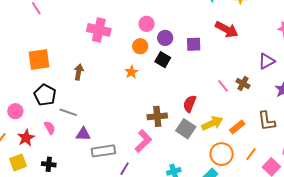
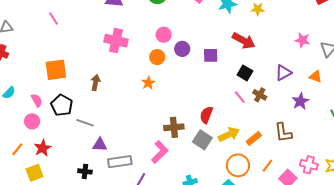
black square: (163, 60) -> (245, 73), moved
pink semicircle: (50, 128) -> (37, 100), moved
black cross: (49, 164) -> (85, 171), moved

